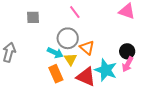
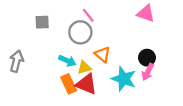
gray circle: (68, 38) -> (80, 32), moved
yellow triangle: (70, 59) -> (84, 68), turned 48
red triangle: (86, 77) -> (86, 84), moved

